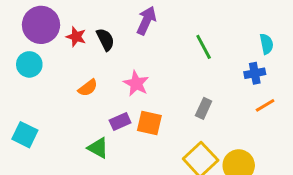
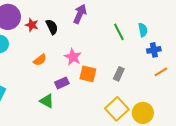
cyan semicircle: (266, 44) -> (143, 30), moved
orange square: (149, 123) -> (88, 74), moved

